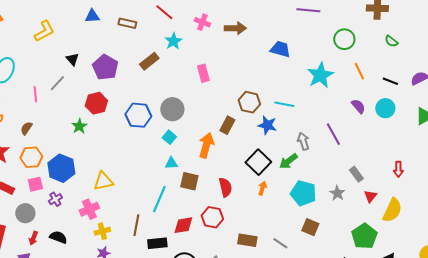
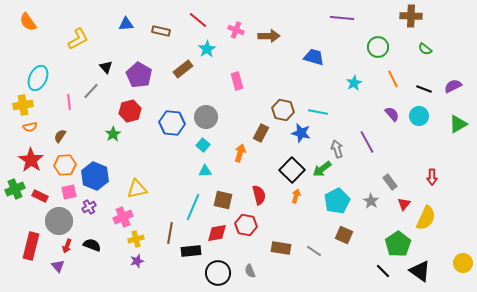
cyan star: (320, 75) -> (354, 83), size x0.6
orange arrow: (206, 145) -> (240, 153), size x0.7
brown square: (189, 181) -> (223, 200), moved
cyan pentagon: (303, 193) -> (337, 201), turned 30
gray circle: (25, 213) -> (59, 221), size x1.4

